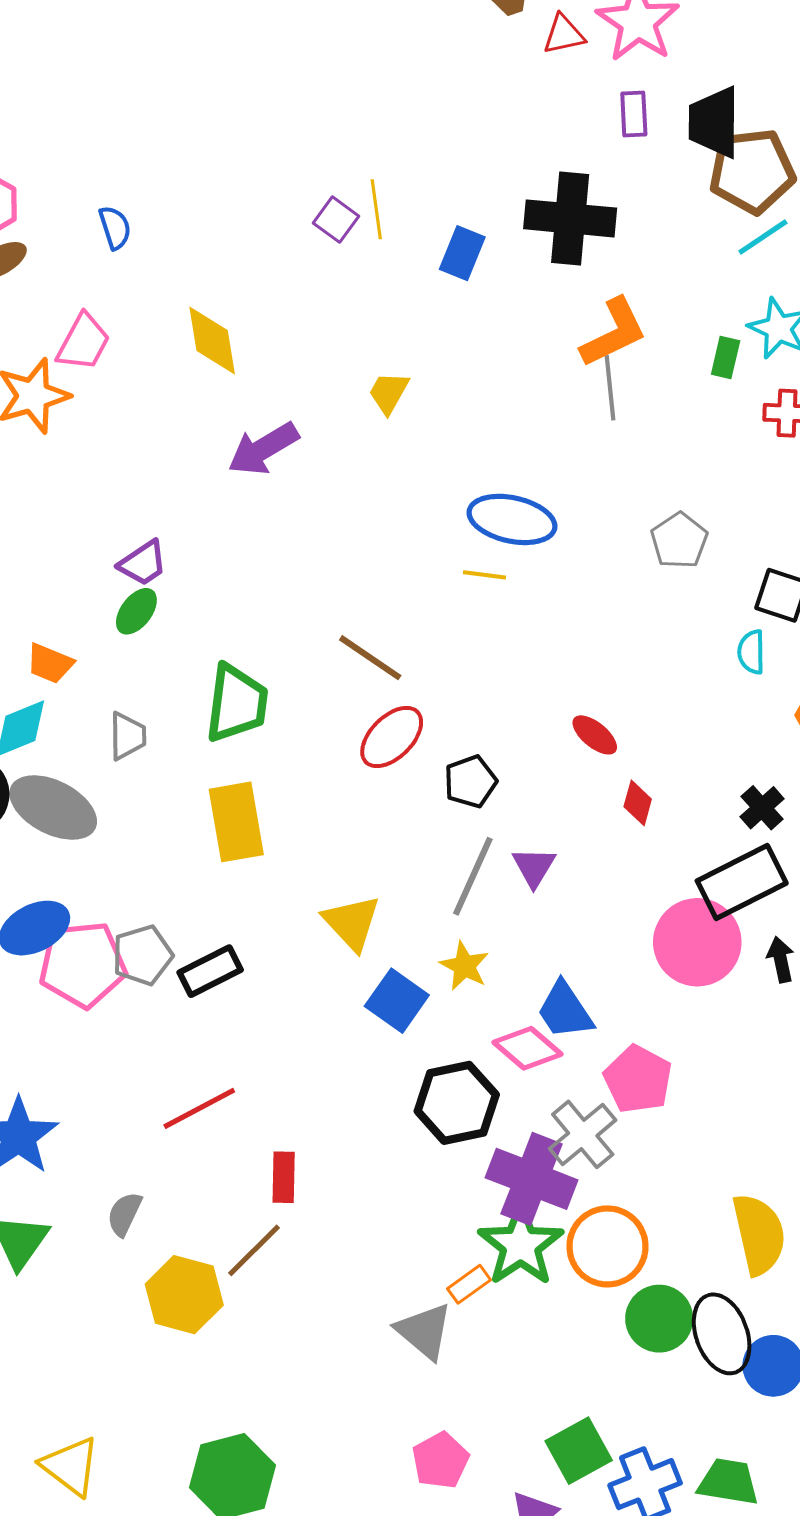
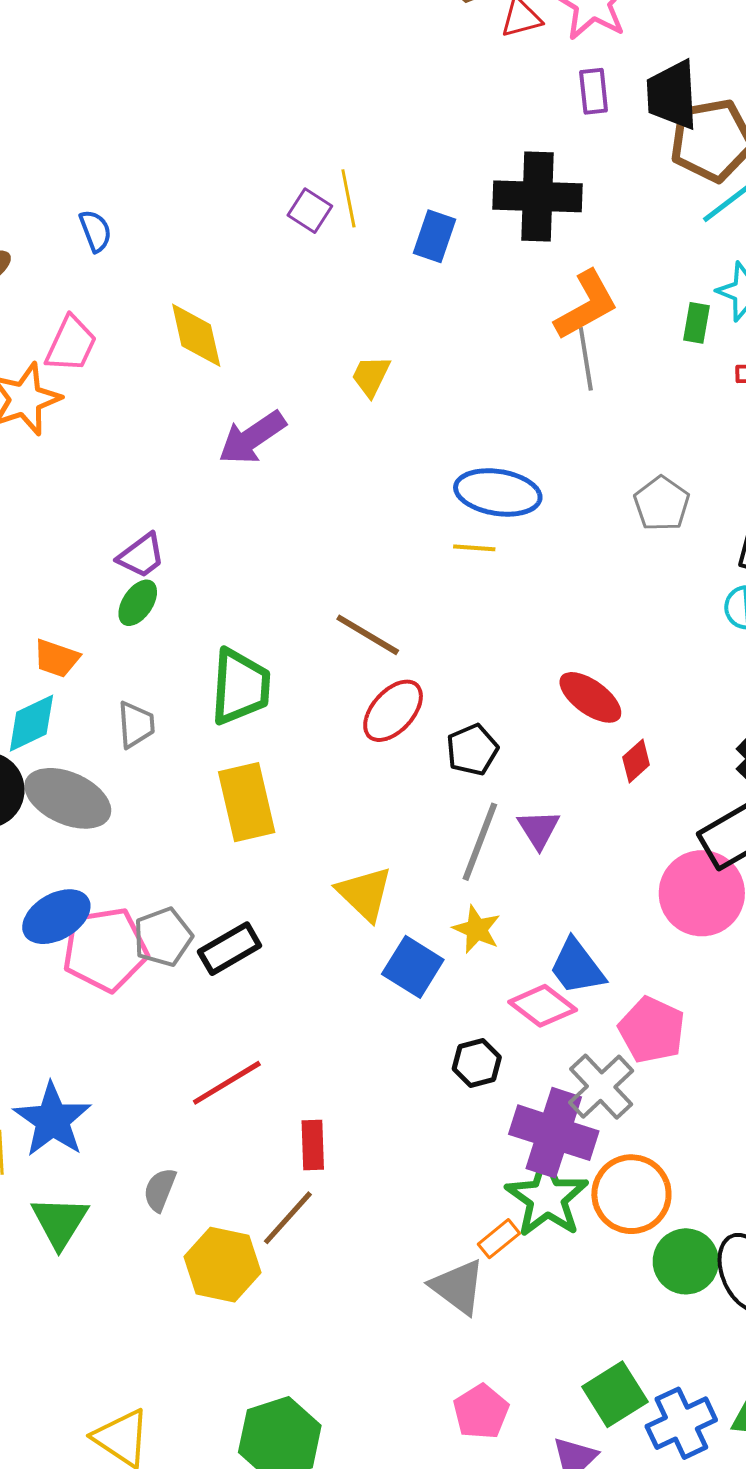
red ellipse: (595, 735) -> (590, 697), size x1.4
red diamond: (638, 803) -> (636, 761), turned 36
black hexagon: (457, 1103) -> (477, 1063), size x0.6

